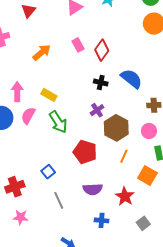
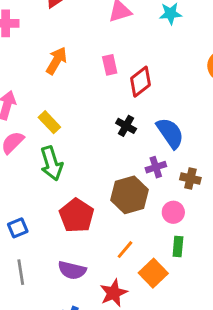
orange arrow: (42, 52) -> (56, 61), turned -36
purple cross: (97, 110) -> (156, 167), moved
orange line: (124, 156) -> (125, 250), moved

